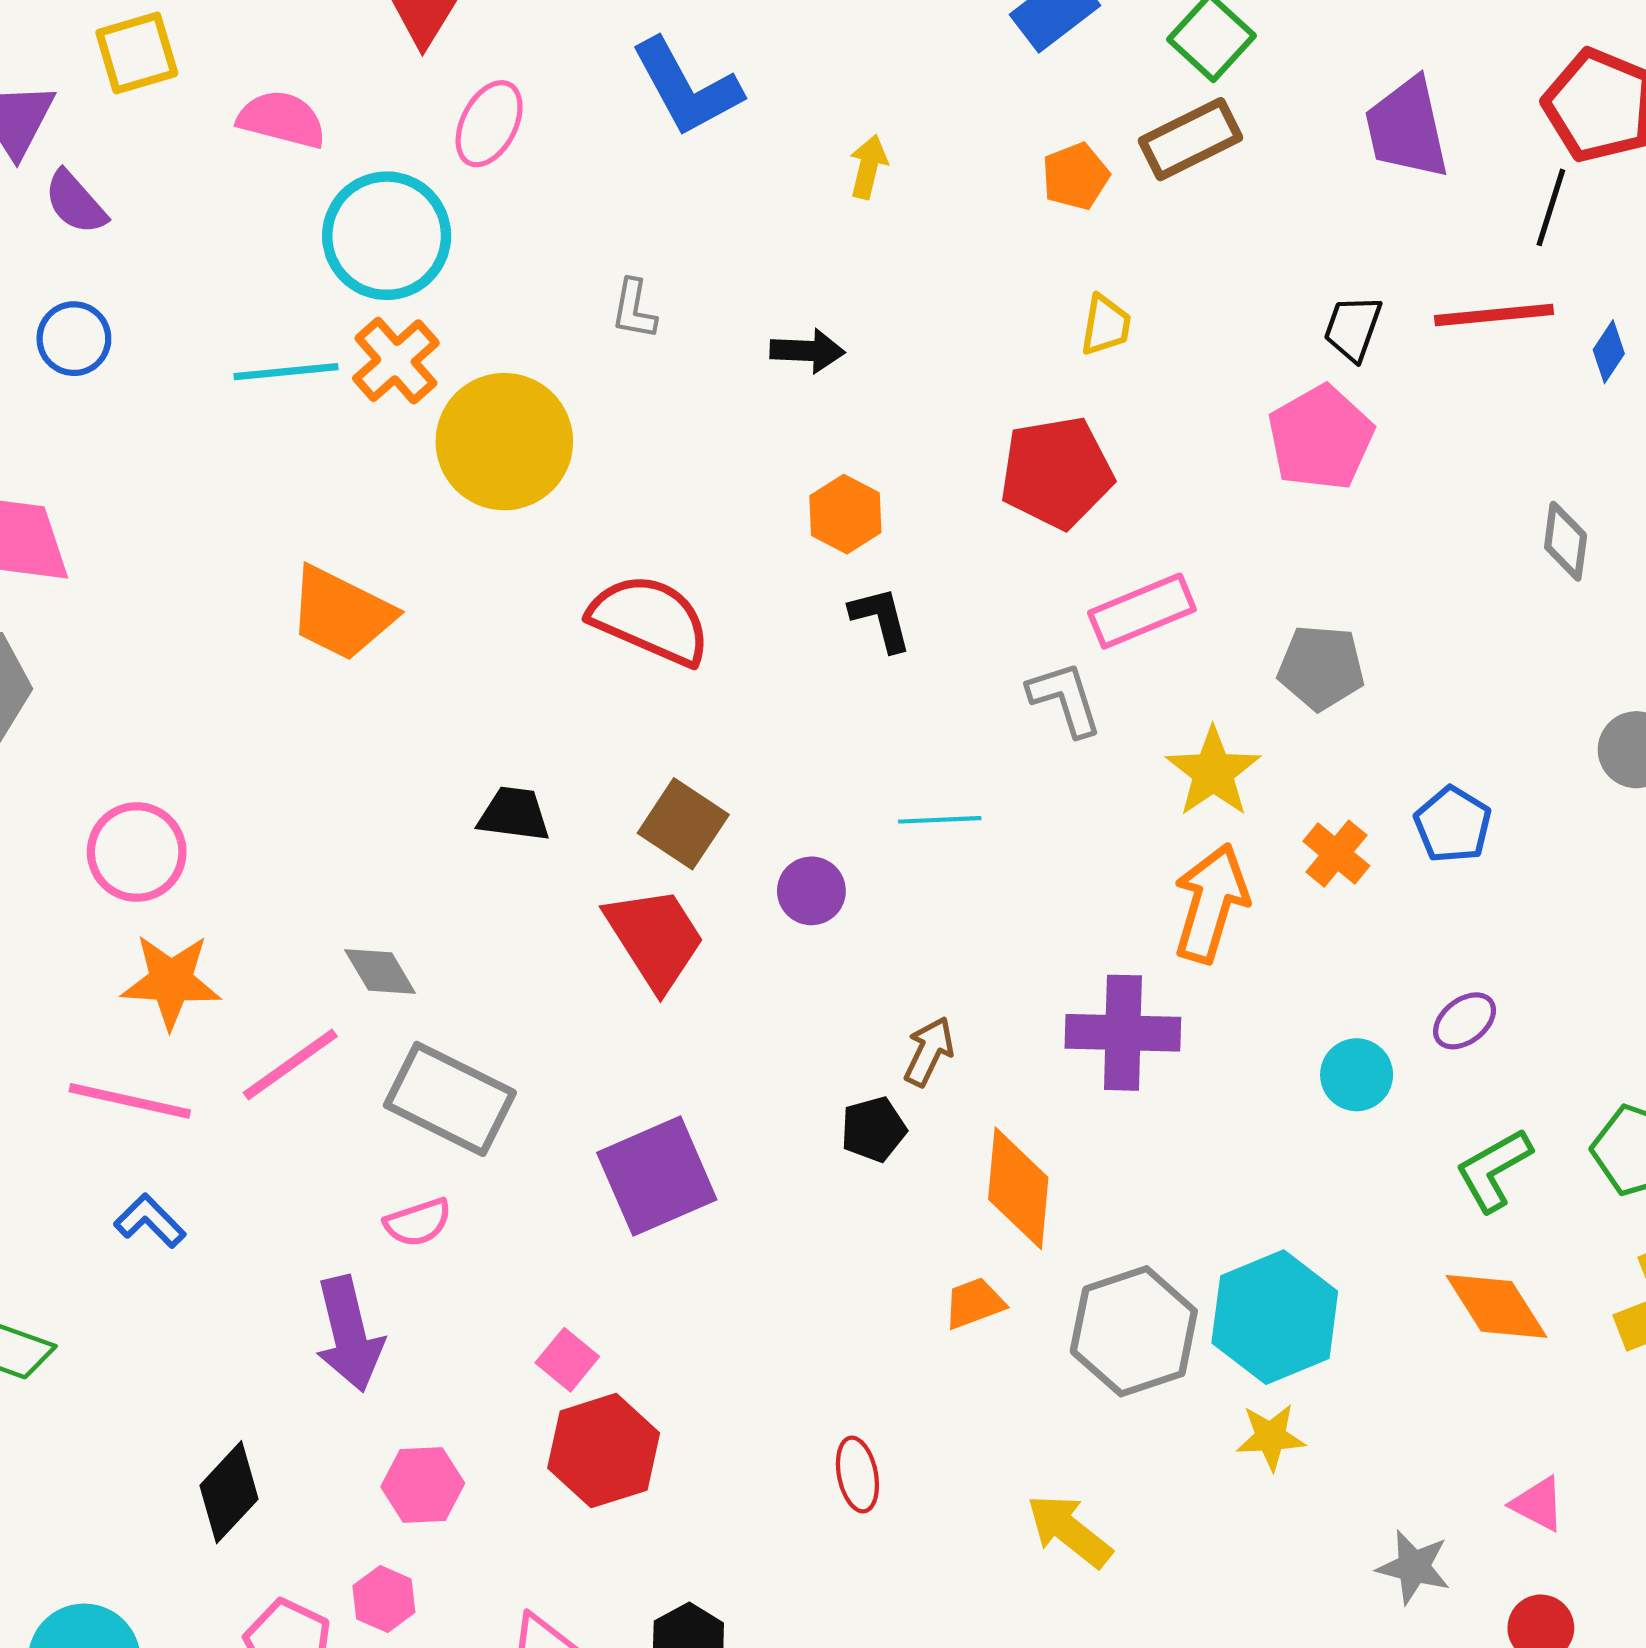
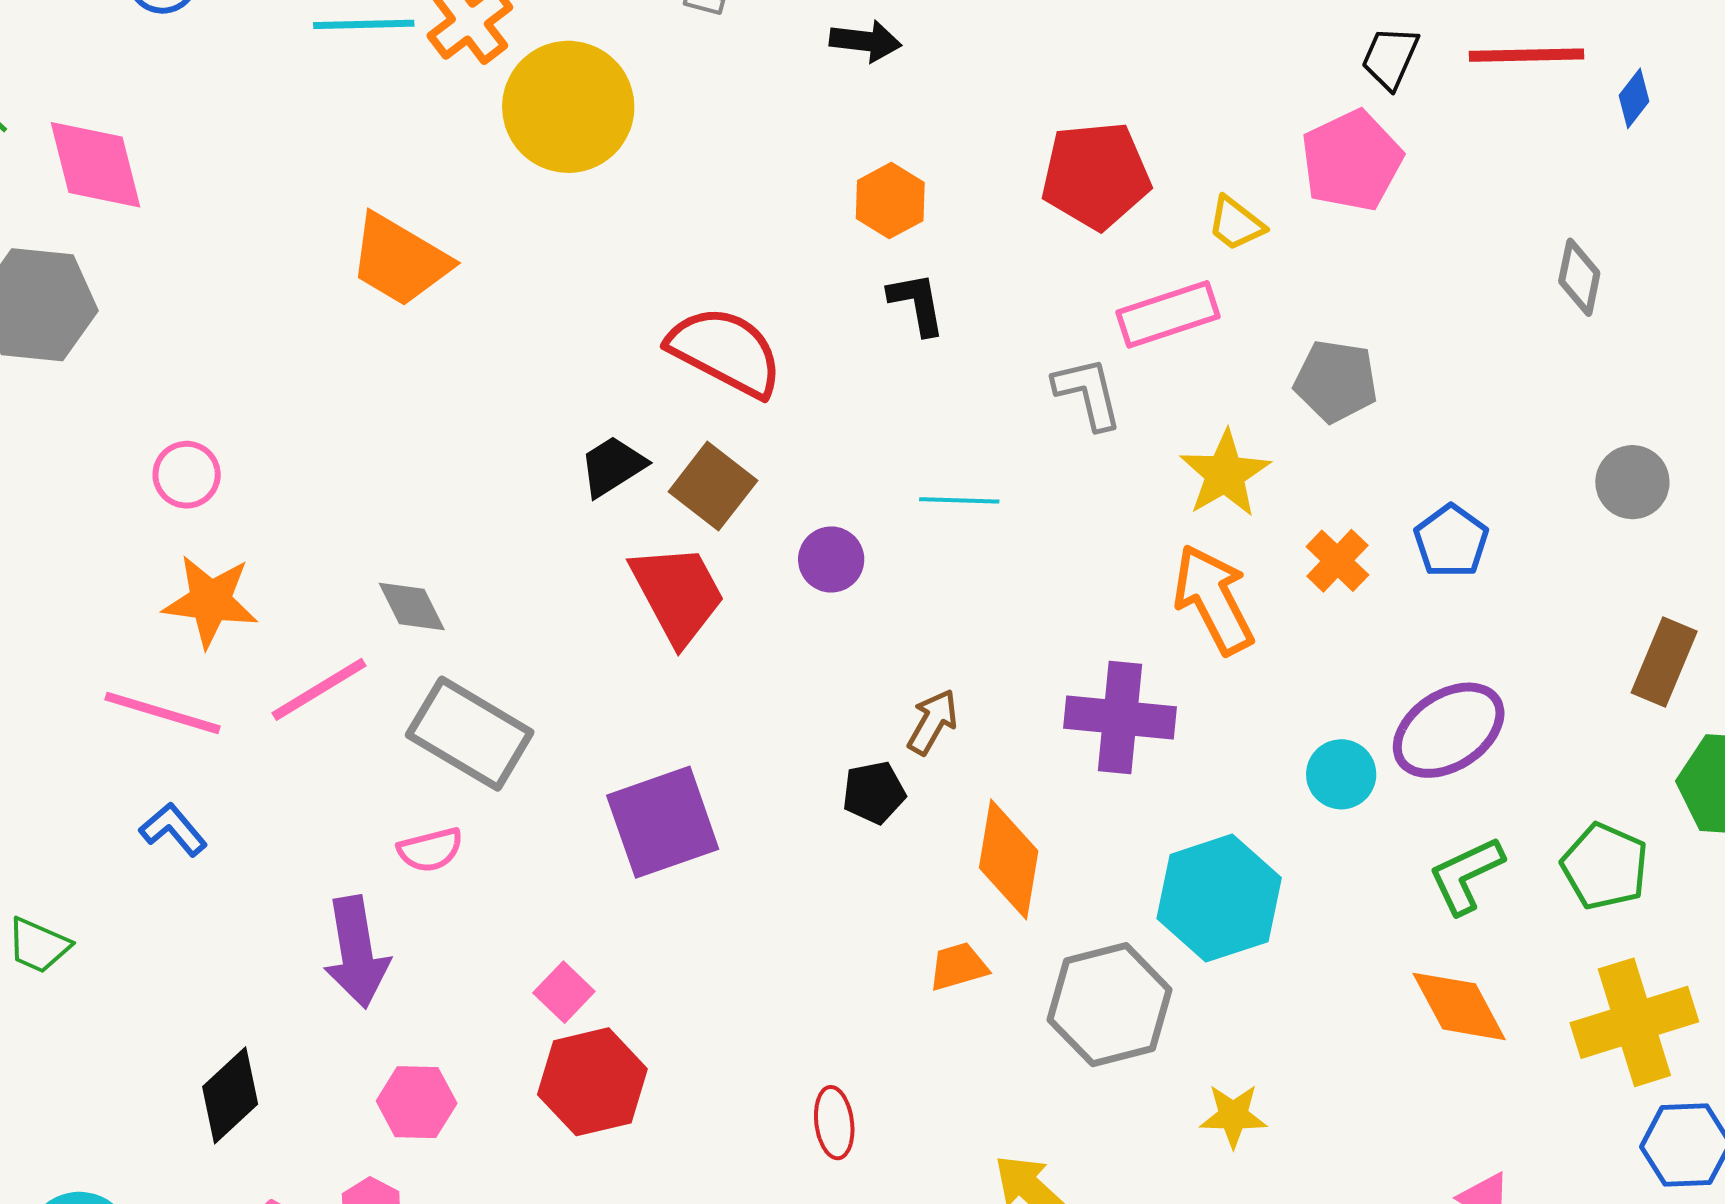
yellow trapezoid: (1106, 325) -> (1236, 224), moved, turned 114
red semicircle: (650, 620) -> (725, 351), moved
black trapezoid: (514, 814) -> (613, 466), moved, turned -44
pink circle: (137, 852) -> (187, 475), size x0.7
orange arrow: (1211, 903) -> (1213, 599), turned -48
purple ellipse: (1465, 1021) -> (1449, 730), size x1.8
cyan hexagon: (1275, 1317) -> (1219, 898), moved

